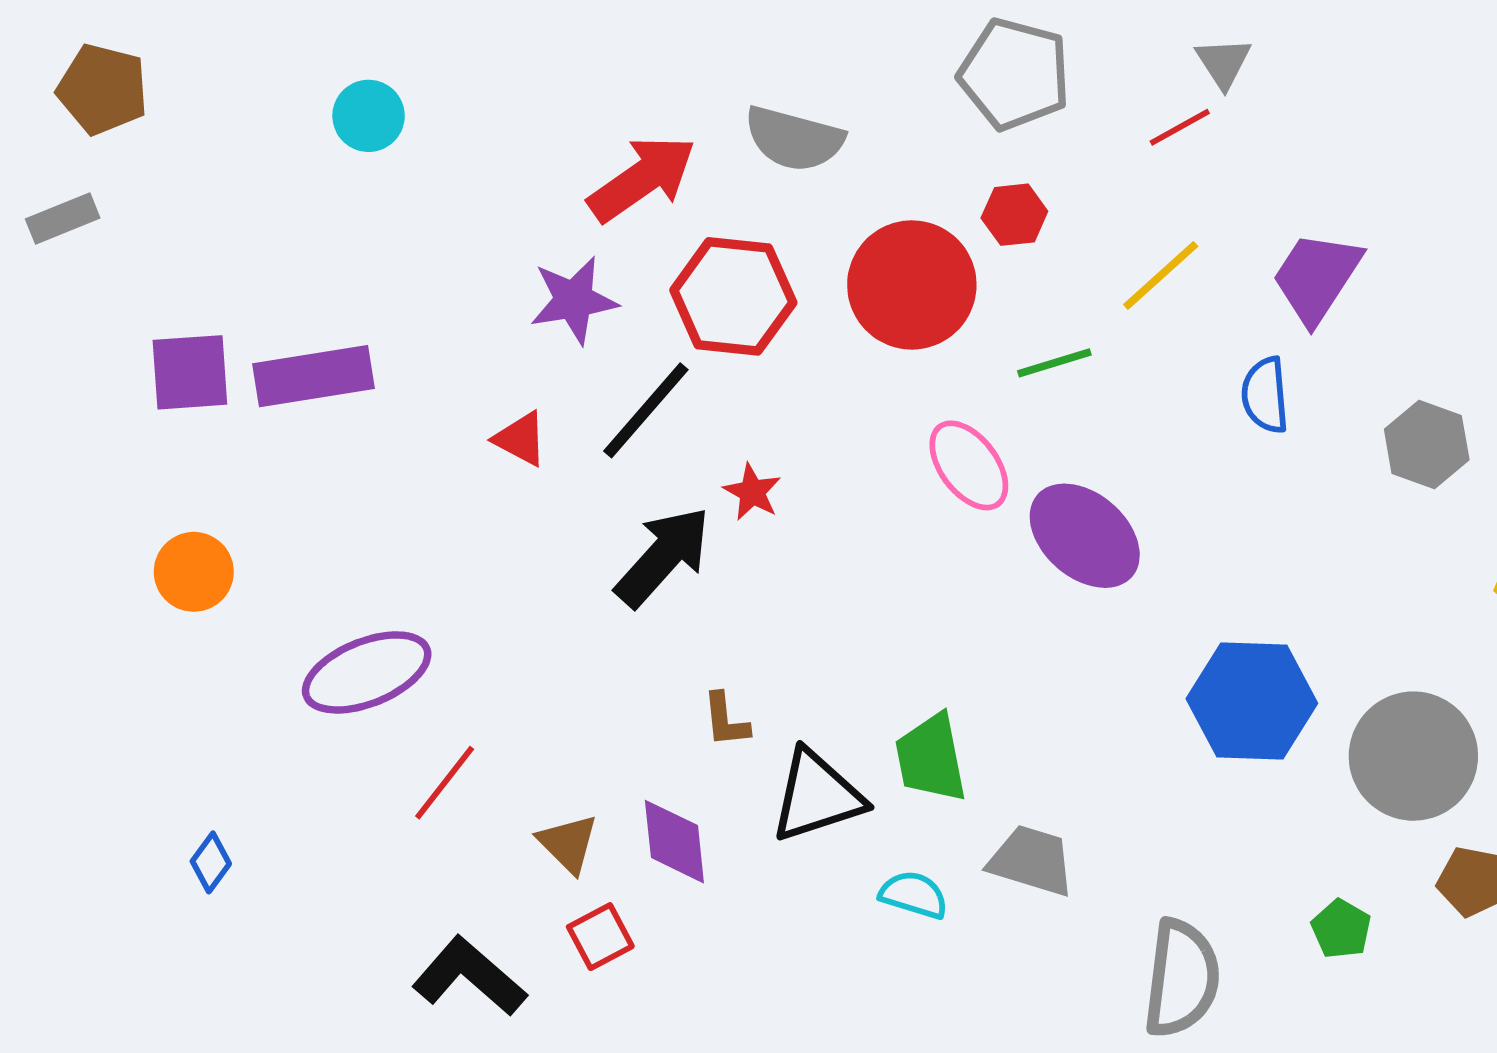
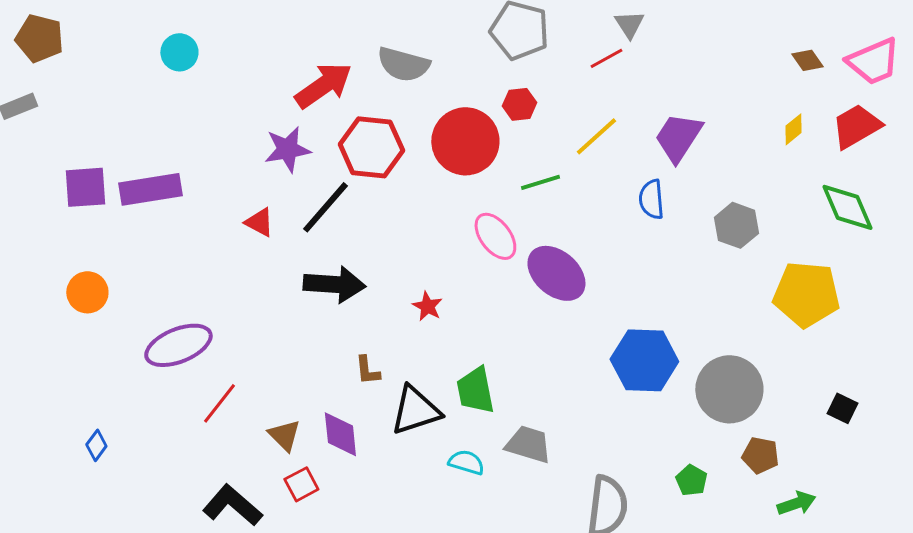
red star: (752, 492) -> (427, 306), moved
black arrow: (663, 557) -> (334, 284), turned 52

